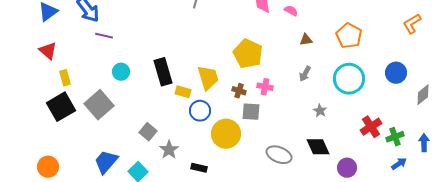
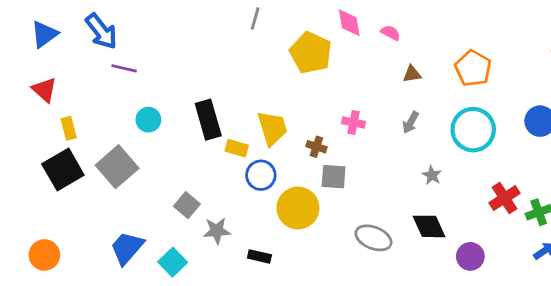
yellow pentagon: (248, 54) -> (311, 53), moved
pink cross: (265, 87) -> (354, 123), moved
gray star: (169, 150) -> (217, 231), turned 30

